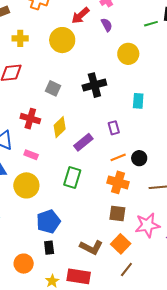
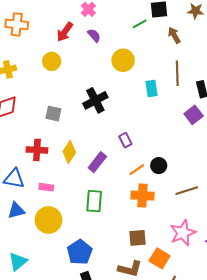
yellow circle: (62, 40) -> (52, 61), size x0.7
cyan rectangle: (138, 101) -> (151, 89), moved
brown square: (117, 213) -> (137, 238), moved

